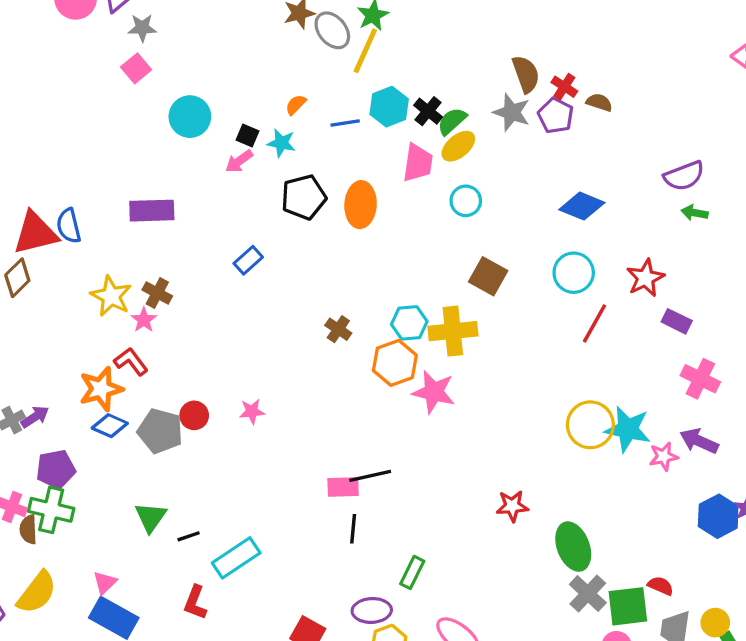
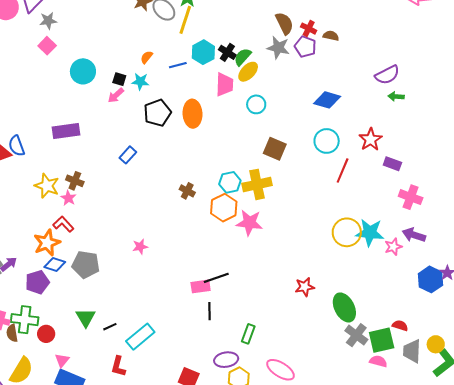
red circle: (194, 415) -> (46, 334), moved
purple pentagon: (56, 469) -> (37, 282), moved

